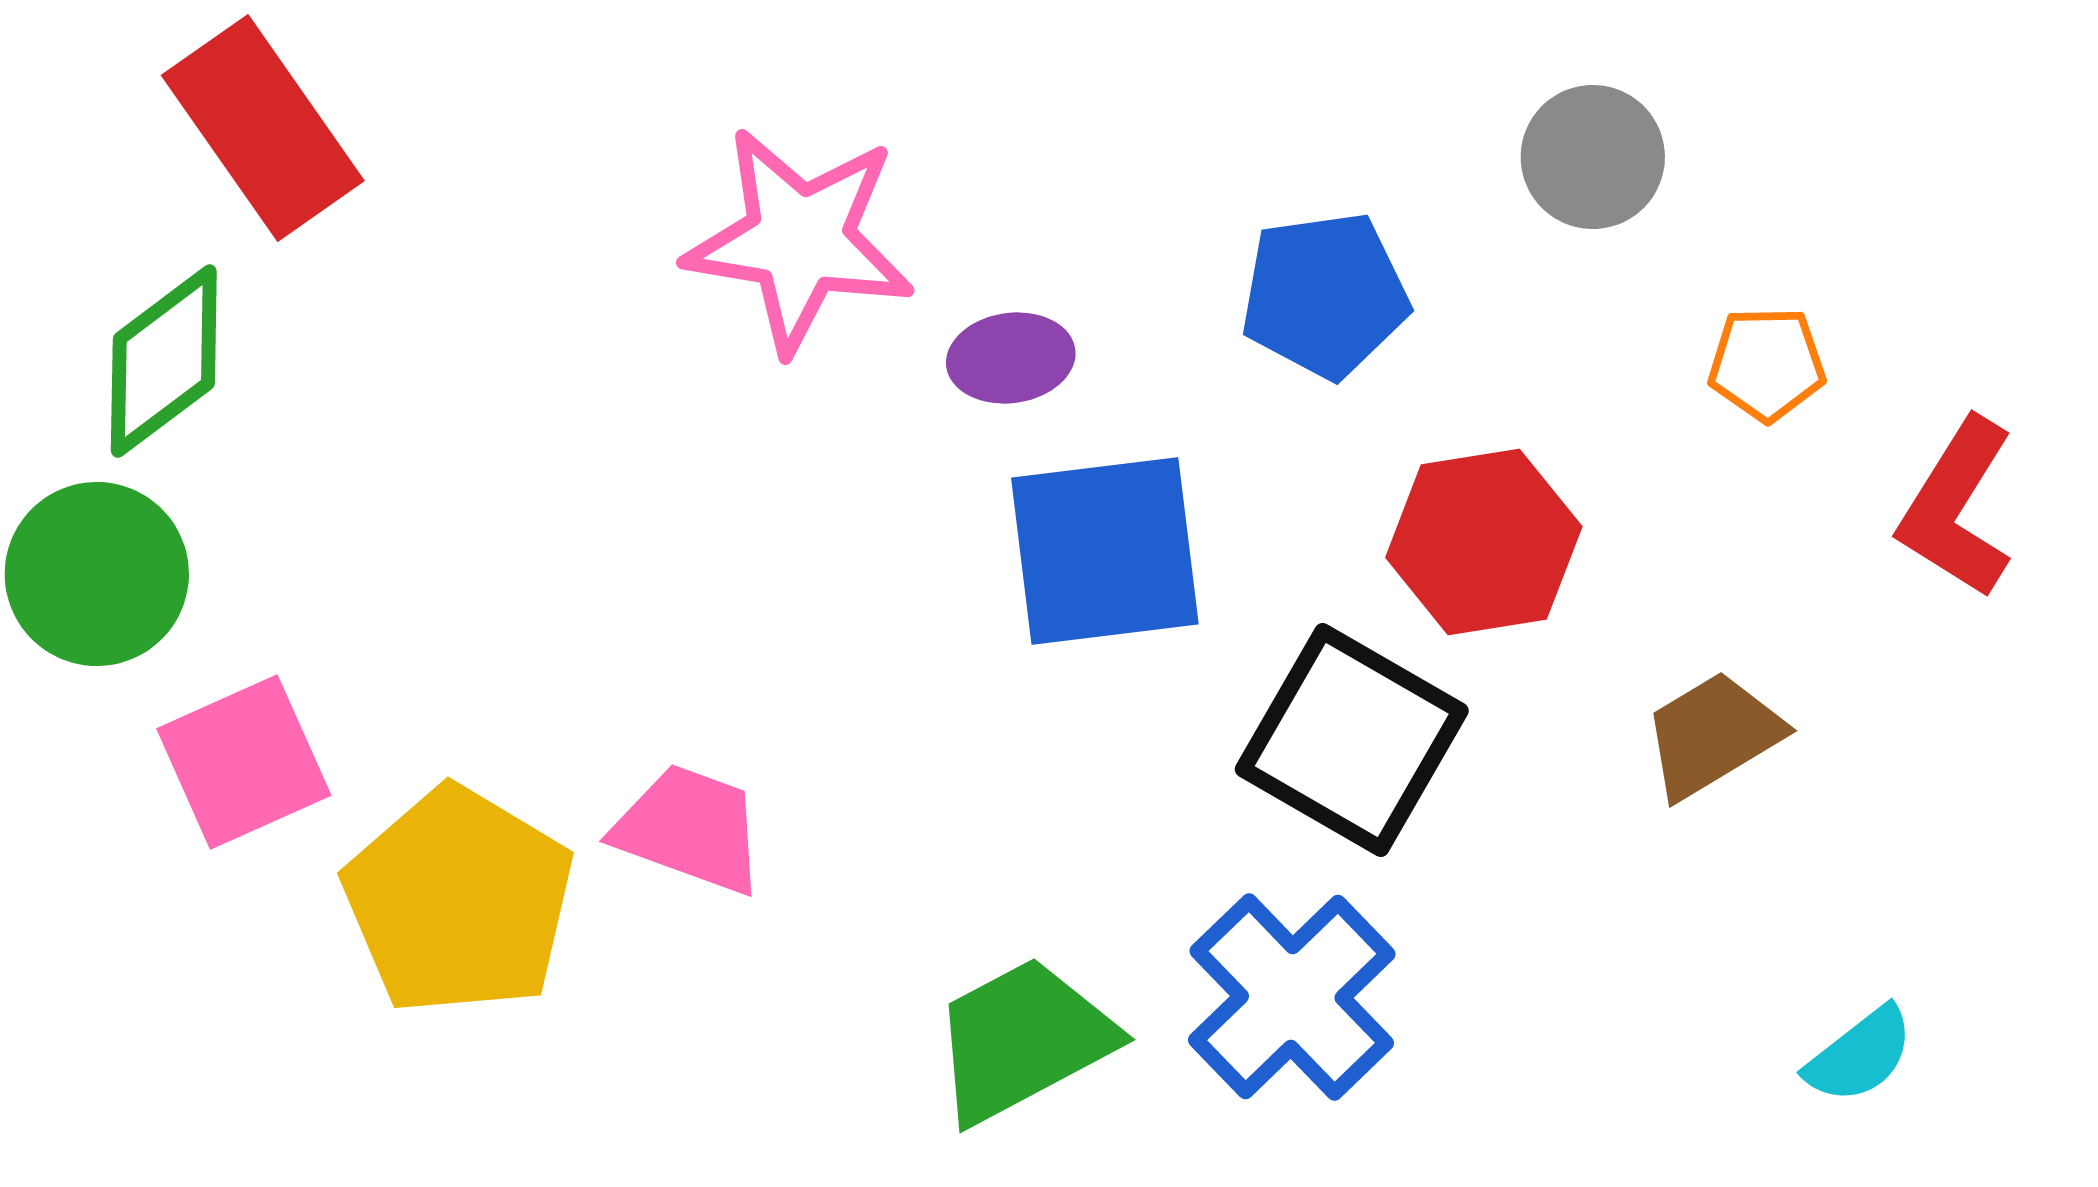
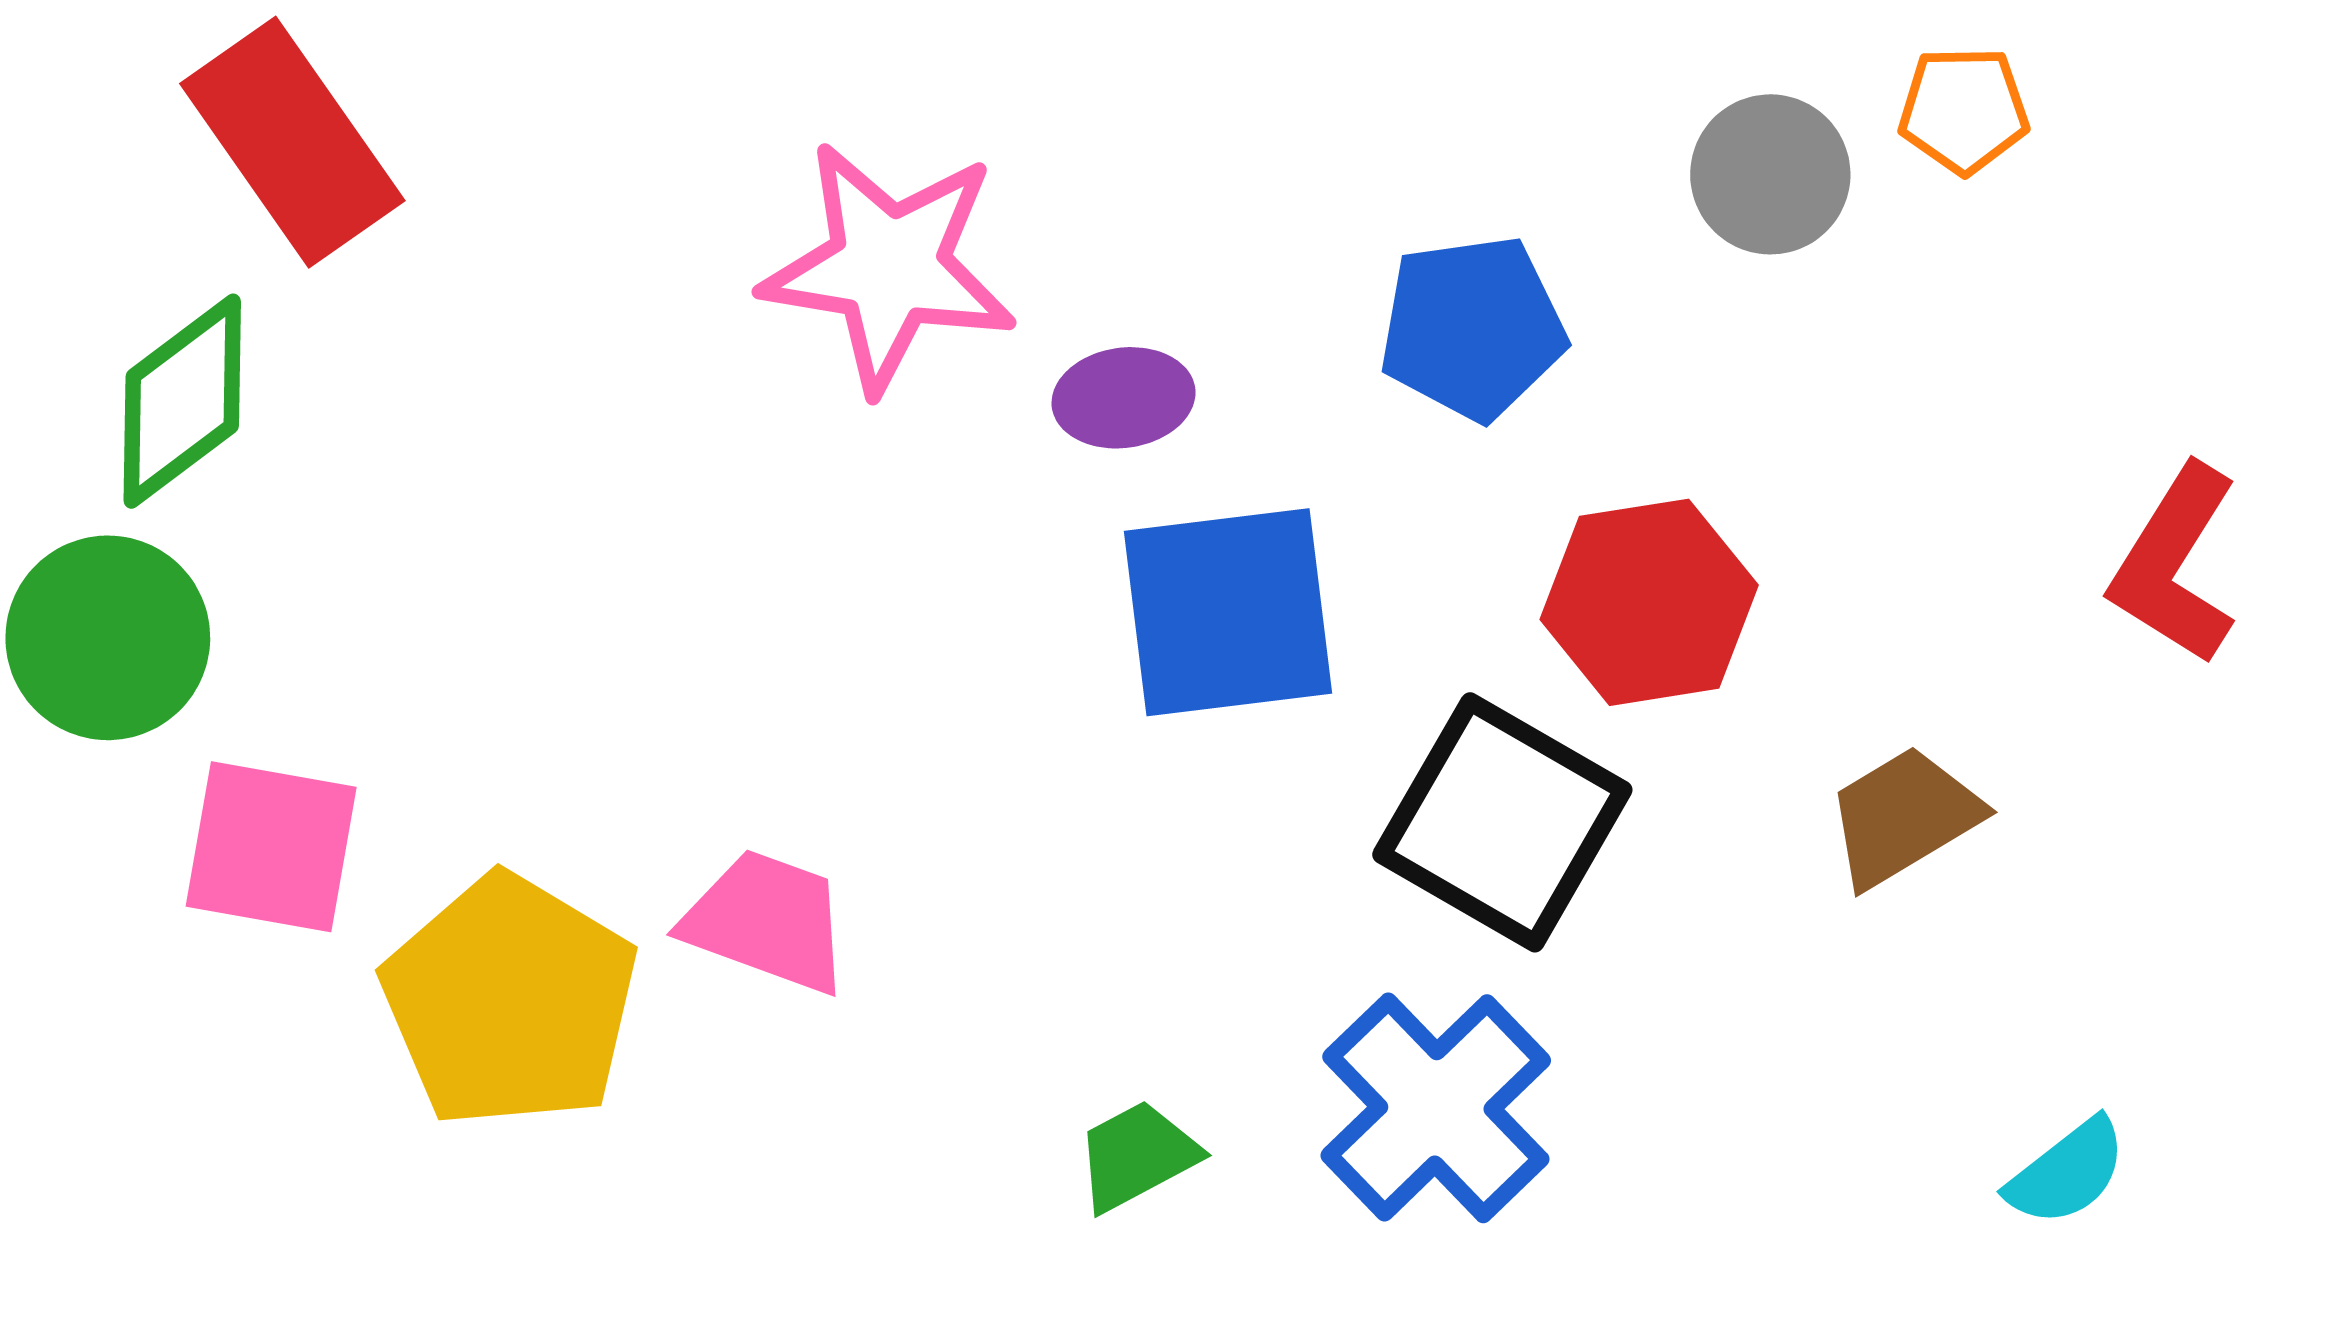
orange pentagon: (1767, 364) -> (1964, 110), moved
pink square: (244, 762) -> (271, 847), turned 34
green trapezoid: (1023, 1040) -> (1137, 1156), size x0.6

